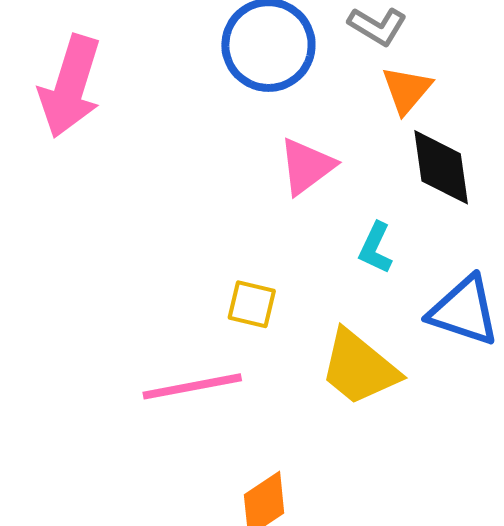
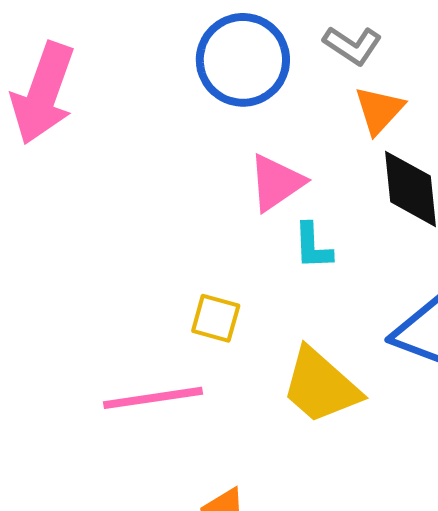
cyan L-shape: (375, 248) -> (313, 246), moved, turned -30

